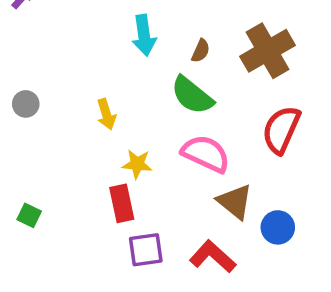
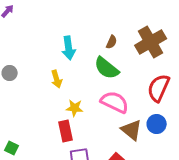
cyan arrow: (144, 35) -> (69, 48), moved
green square: (29, 215) -> (12, 148), moved
blue circle: (278, 227) -> (157, 124), moved

